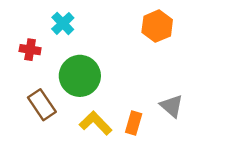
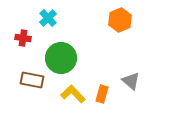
brown rectangle: (42, 105) -> (32, 80), turned -45

